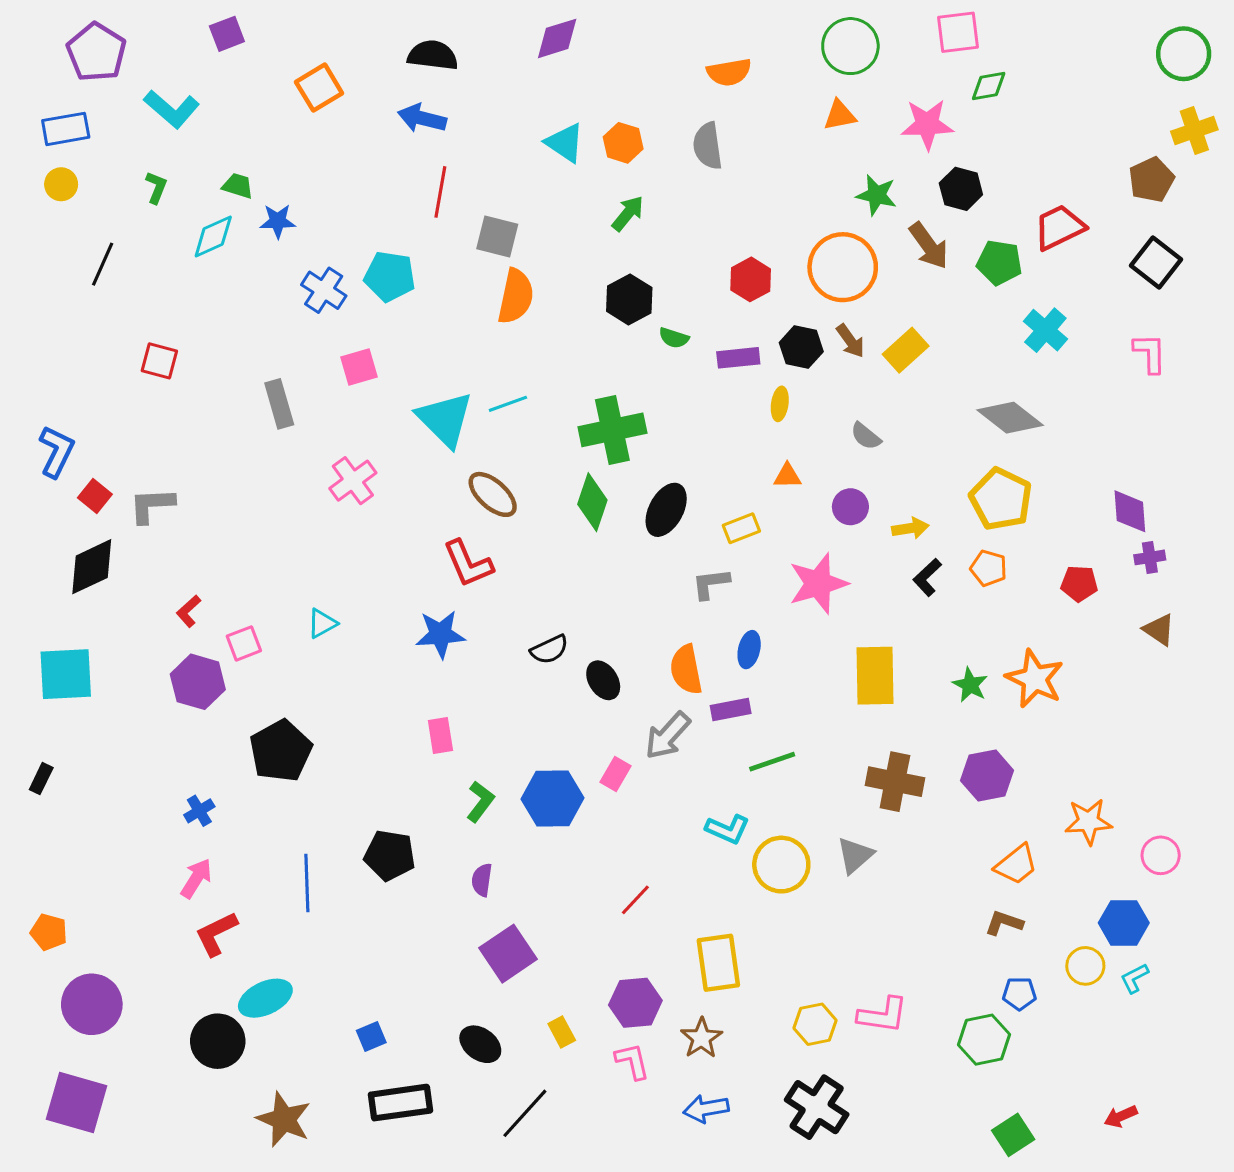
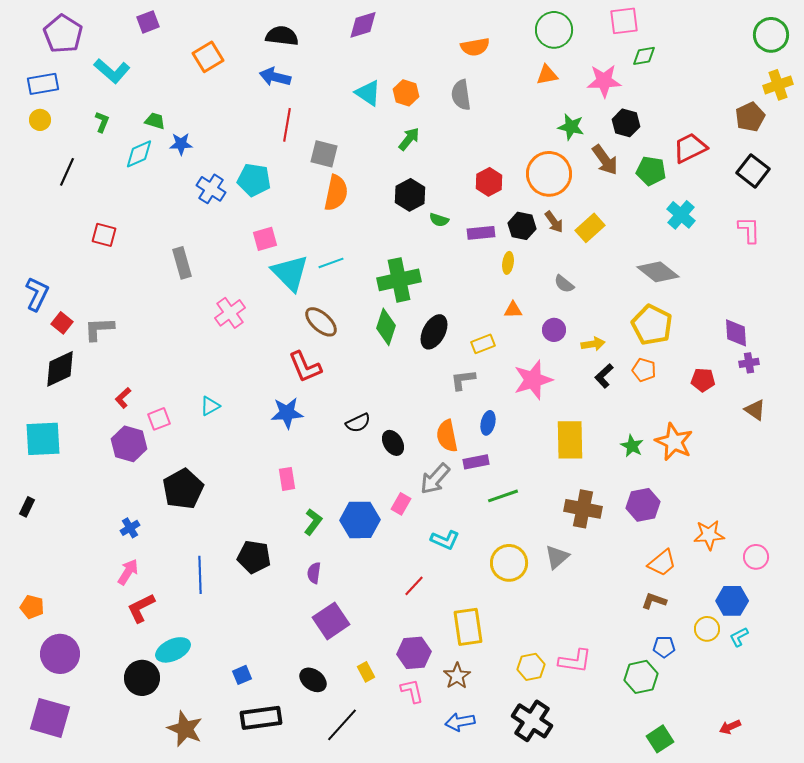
pink square: (359, 367) -> (265, 239), moved
cyan L-shape: (728, 829) -> (445, 540), moved

